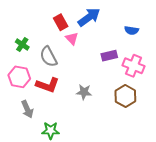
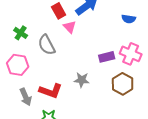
purple rectangle: (109, 56) -> (107, 57), moved
red L-shape: (48, 85) -> (51, 91), moved

